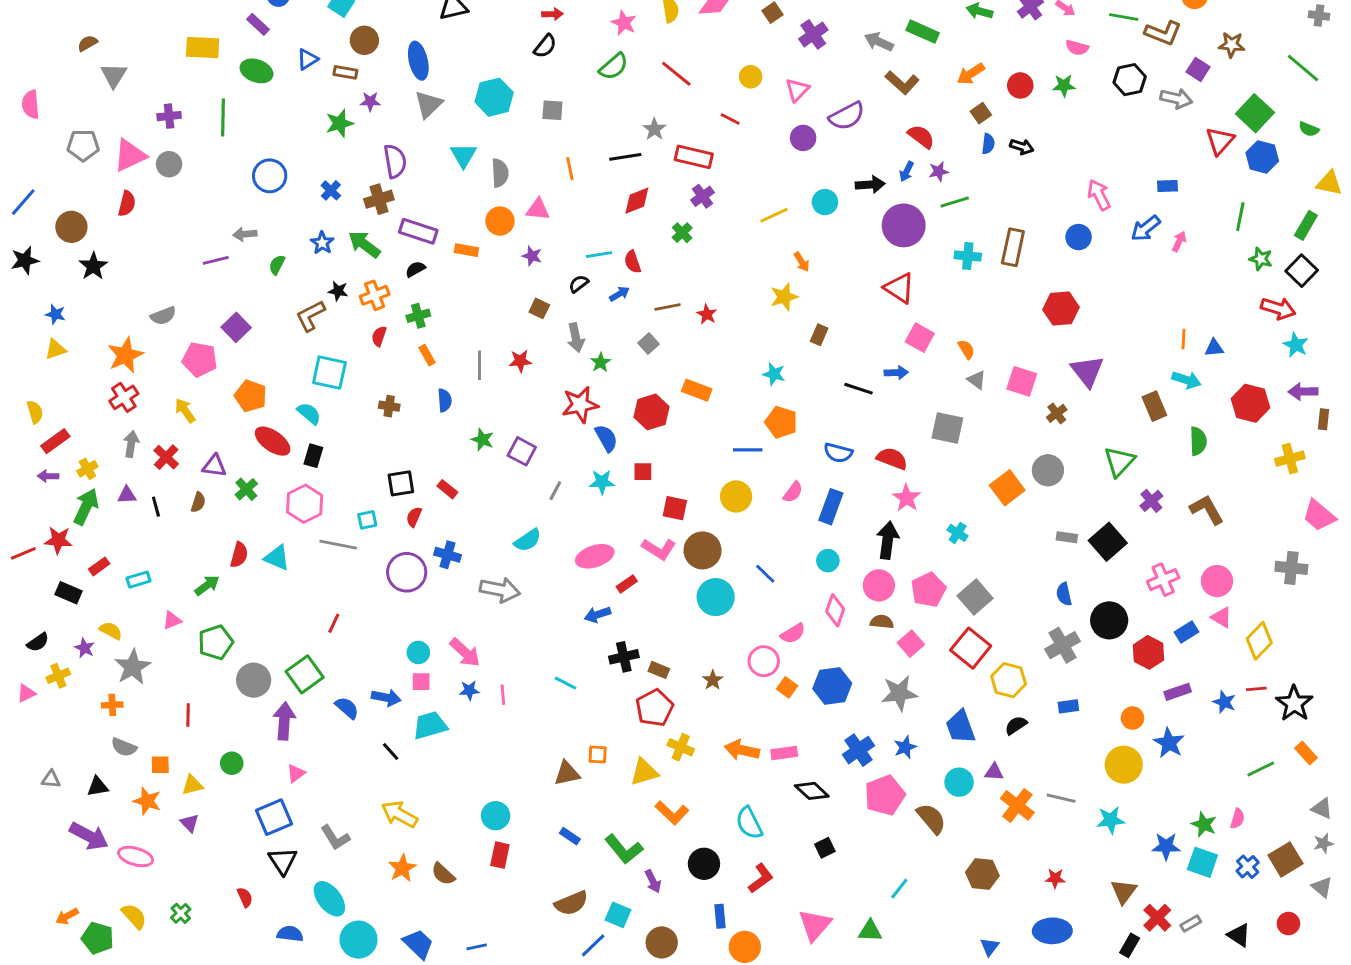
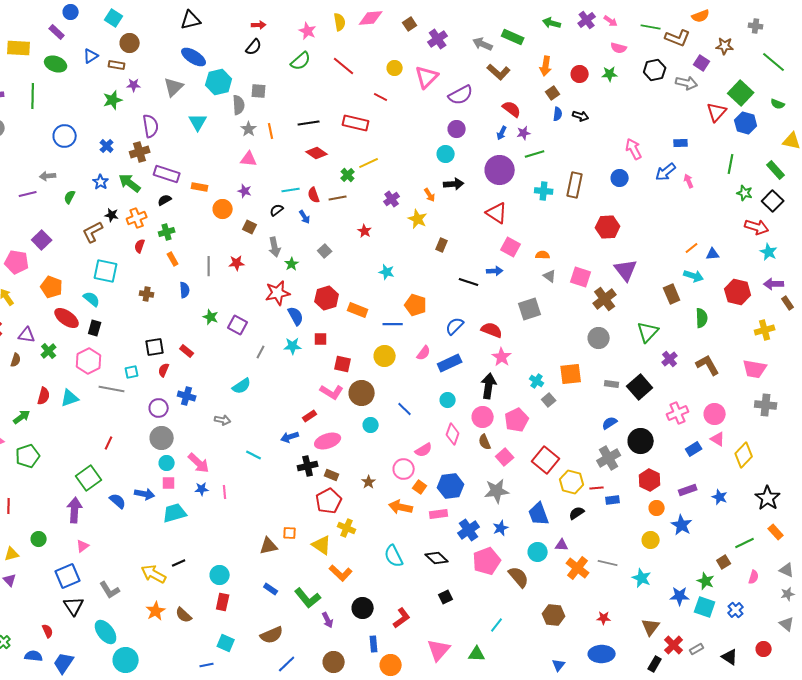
gray cross: (1319, 16) -> (756, 26), moved
blue ellipse: (418, 61) -> (194, 57), moved, turned -45
orange arrow: (971, 74) -> (546, 66), turned -48
pink triangle: (797, 90) -> (427, 77), size x1.4
gray star: (654, 129) -> (249, 129), moved
purple circle: (803, 138) -> (457, 129), moved
gray semicircle: (500, 173) -> (239, 105), moved
black arrow: (870, 185) -> (454, 184), moved
purple cross: (703, 196) -> (392, 199), moved
red diamond: (637, 201) -> (317, 153), turned 55
yellow line: (774, 215) -> (369, 163), moved
orange circle: (500, 221) -> (223, 209), moved
green rectangle: (1306, 225) -> (776, 170), turned -72
pink arrow: (1179, 241) -> (689, 181), turned -48
blue arrow: (619, 294) -> (305, 217), turned 88
yellow star: (784, 297) -> (418, 219), turned -30
brown line: (668, 307) -> (338, 198), moved
orange line: (1183, 339) -> (692, 248), turned 48
orange semicircle: (966, 349) -> (543, 255), turned -56
cyan star: (774, 374) -> (387, 272), moved
orange rectangle: (697, 390) -> (358, 310), moved
brown cross: (1057, 413) -> (605, 299), size x1.6
brown rectangle: (1323, 419) -> (788, 303), turned -40
gray square: (947, 428) -> (530, 309), turned -30
blue semicircle: (838, 453) -> (455, 326), turned 120
orange square: (1007, 488) -> (571, 374), moved, turned 30
blue rectangle: (831, 507) -> (450, 363), turned 45
pink trapezoid: (1319, 515) -> (755, 369), moved, turned -30
pink ellipse: (595, 556) -> (328, 441), moved
cyan triangle: (277, 558) -> (70, 398), turned -42
purple circle: (407, 572) -> (159, 408), size x0.7
gray arrow: (500, 590) -> (223, 420), size x0.6
blue semicircle: (1064, 594) -> (610, 423), turned 70
cyan circle: (716, 597) -> (371, 425), size x0.6
gray square: (975, 597) -> (549, 400), moved, size x0.6
brown semicircle: (882, 622) -> (485, 442), turned -119
red hexagon: (1149, 652) -> (650, 480), moved
gray circle: (254, 680) -> (162, 438), moved
cyan line: (566, 683) -> (254, 455), moved
red line: (1256, 689) -> (597, 488), moved
orange arrow: (742, 750) -> (401, 507), moved
black line: (391, 752) -> (179, 563), moved, turned -72
pink rectangle: (784, 753) -> (439, 514), moved
yellow circle: (1124, 765) -> (651, 540), size x0.7
yellow triangle: (644, 772) -> (322, 545), turned 50
pink semicircle: (1237, 819) -> (754, 577), moved
cyan star: (1111, 820) -> (642, 578), turned 30
cyan semicircle: (749, 823) -> (394, 556), moved
brown square: (1286, 859) -> (724, 562), moved, size x0.6
cyan square: (618, 915) -> (226, 643), moved
blue semicircle: (290, 934) -> (34, 656), moved
blue trapezoid: (418, 944) -> (64, 663), moved, turned -100

